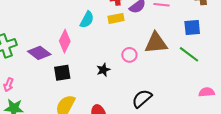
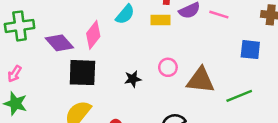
brown triangle: (156, 43) -> (201, 80), moved
green line: (189, 54) -> (239, 96), moved, turned -70
black square: (62, 73) -> (82, 73), size x1.4

